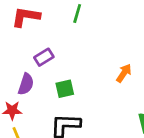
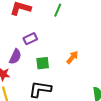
orange arrow: (124, 73) -> (72, 57), moved

